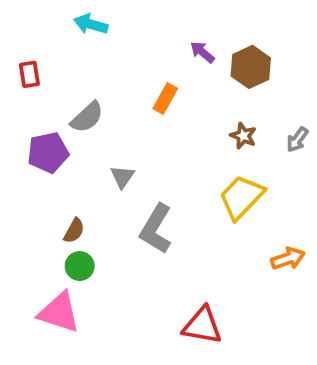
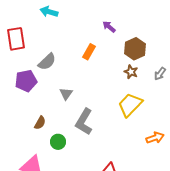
brown hexagon: (251, 67) -> (135, 49), moved
red rectangle: (29, 74) -> (16, 39), size x1.6
green circle: (80, 266) -> (58, 142), moved

